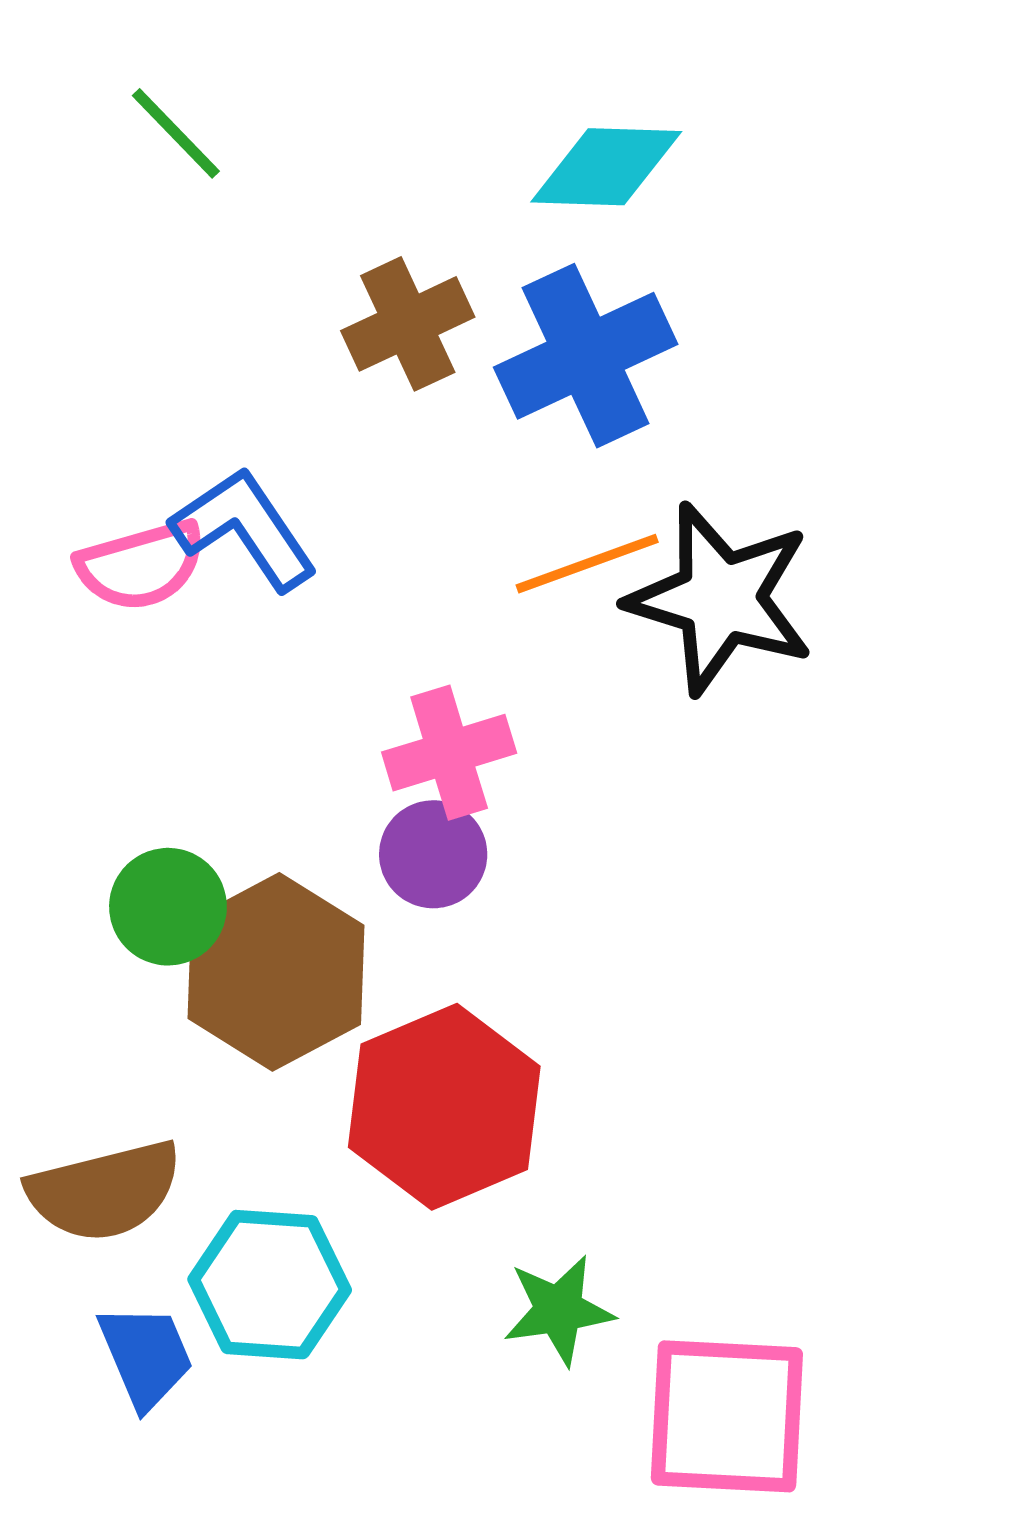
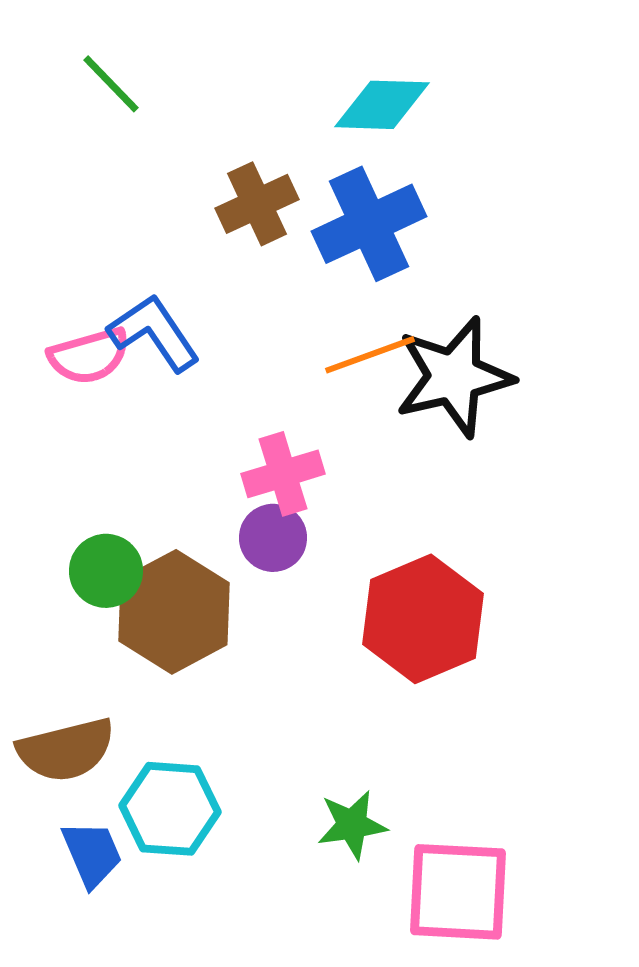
black star: (721, 599) -> (454, 377), turned -30
red hexagon: (444, 1107) -> (423, 619), moved

